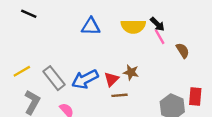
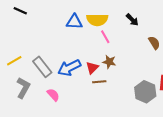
yellow semicircle: (133, 26) -> (97, 20), moved
pink line: (160, 37) -> (105, 37), moved

